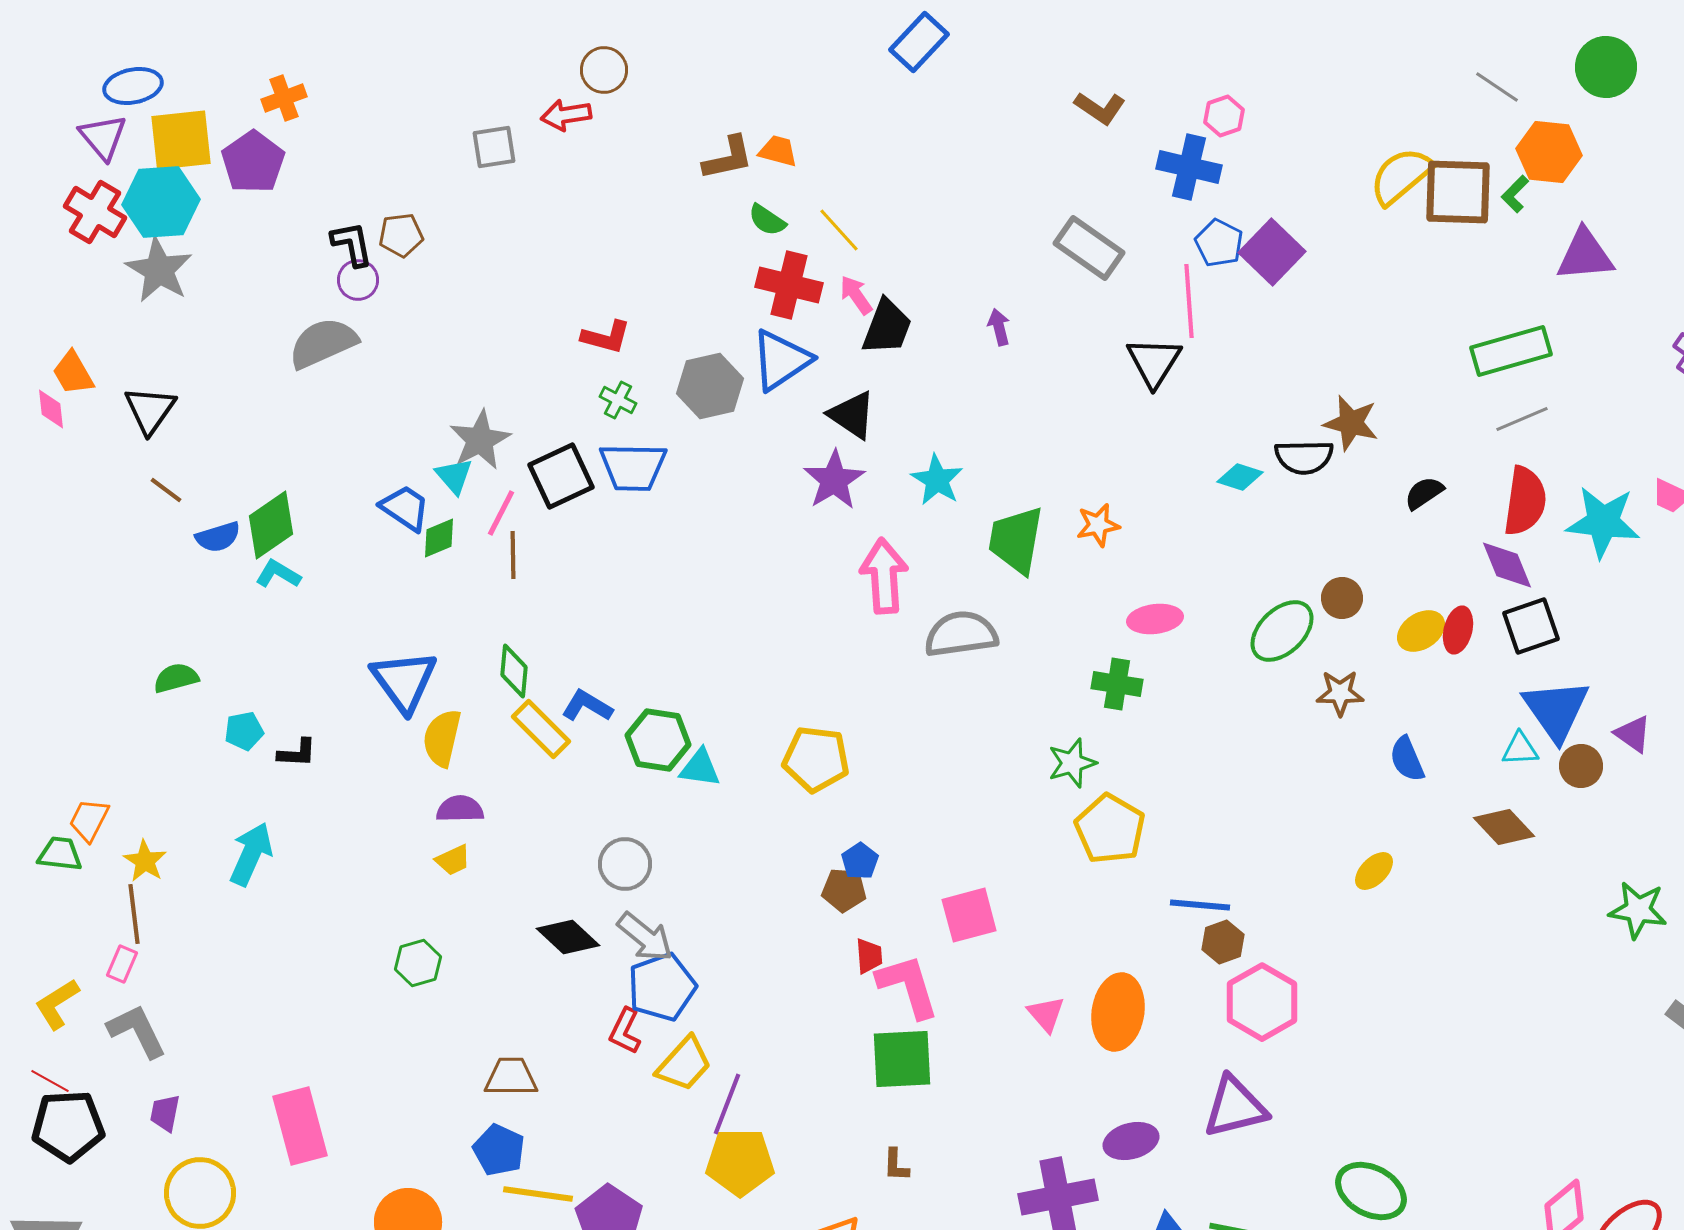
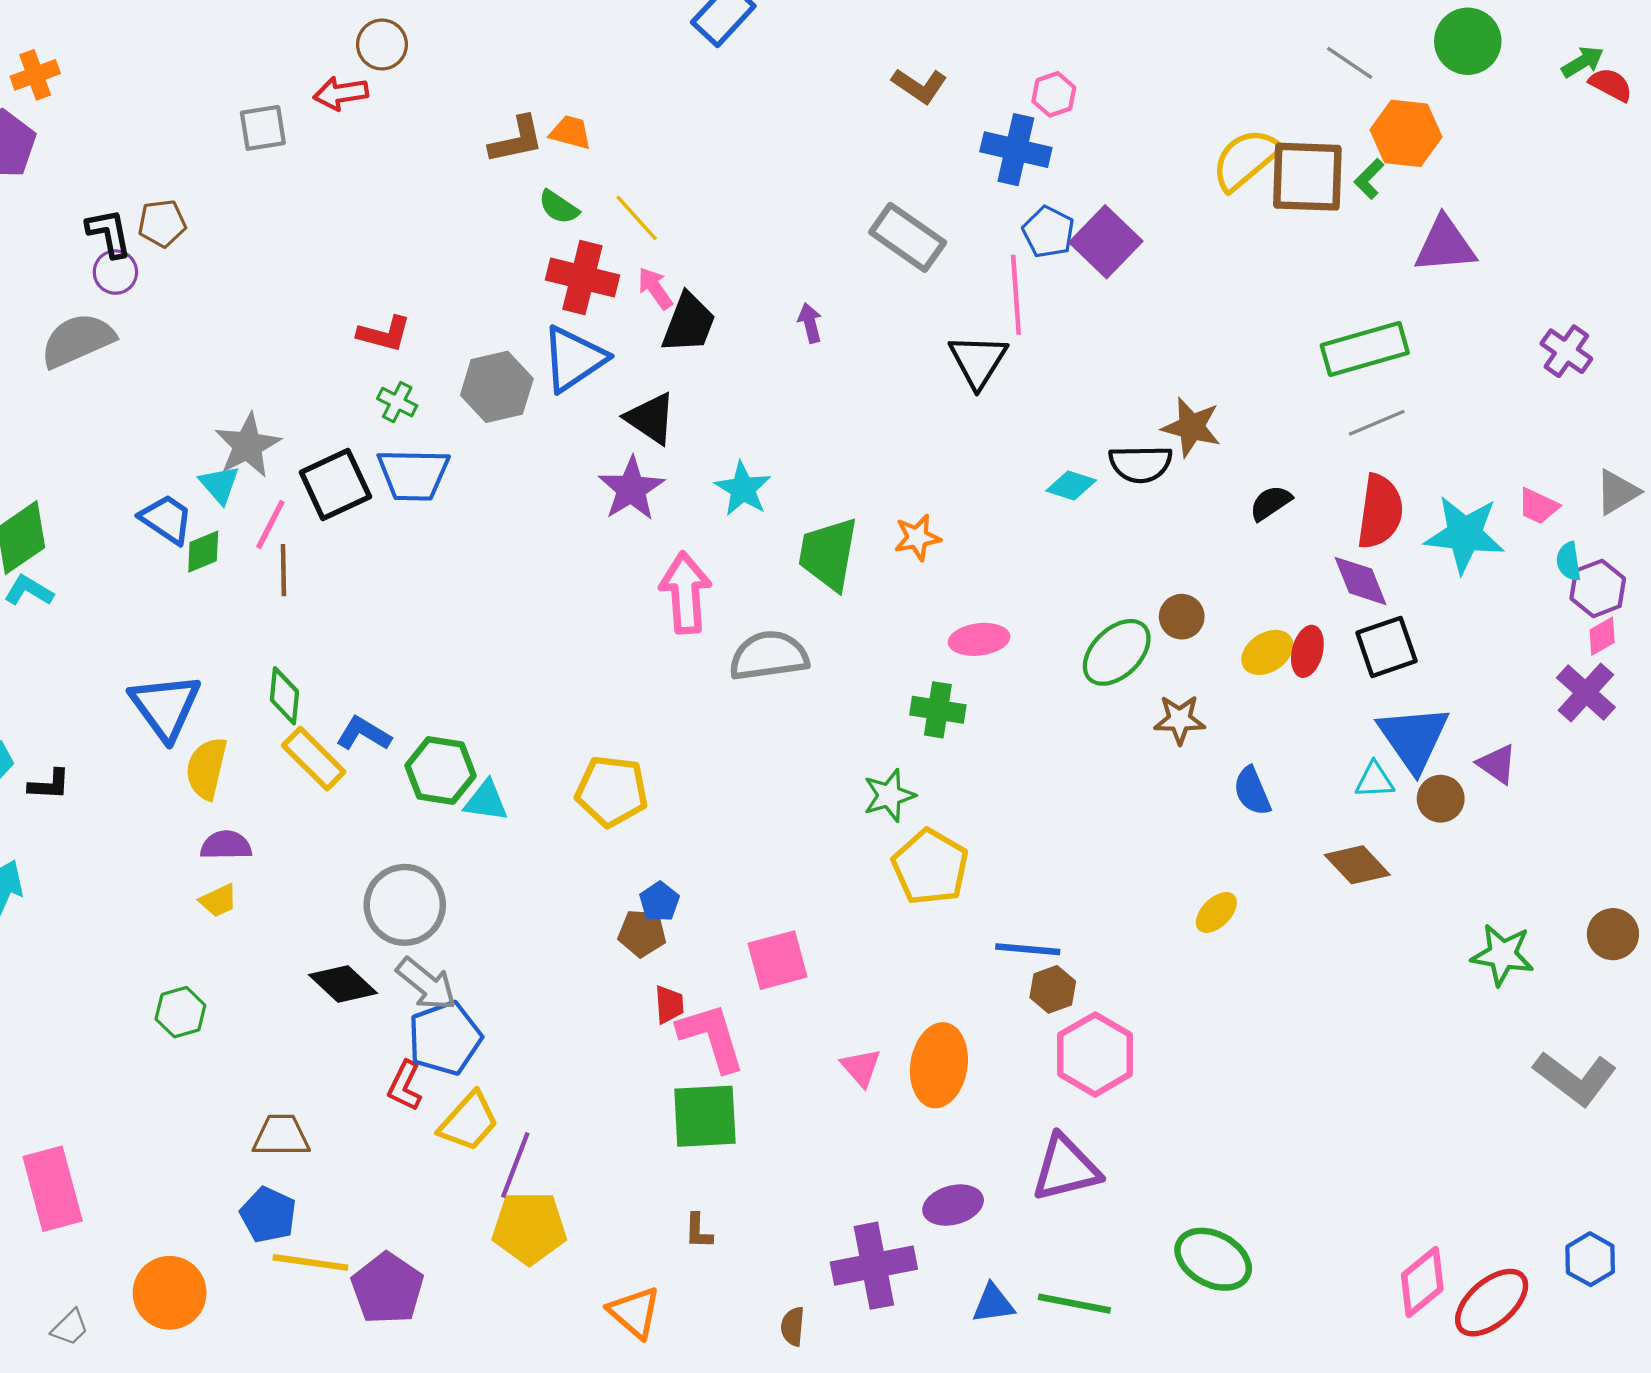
gray circle: (625, 864) -> (405, 905), size x1.4

